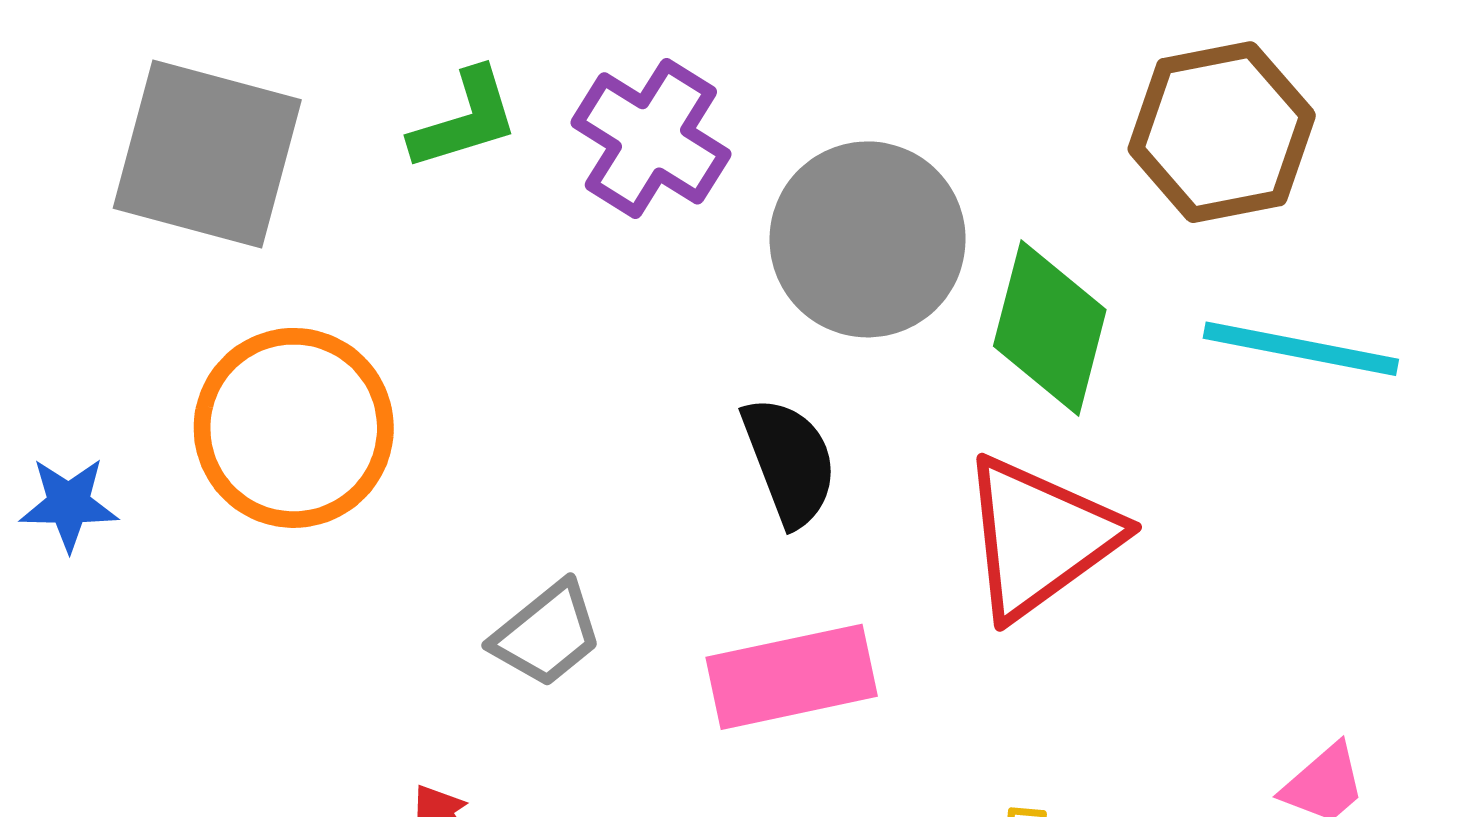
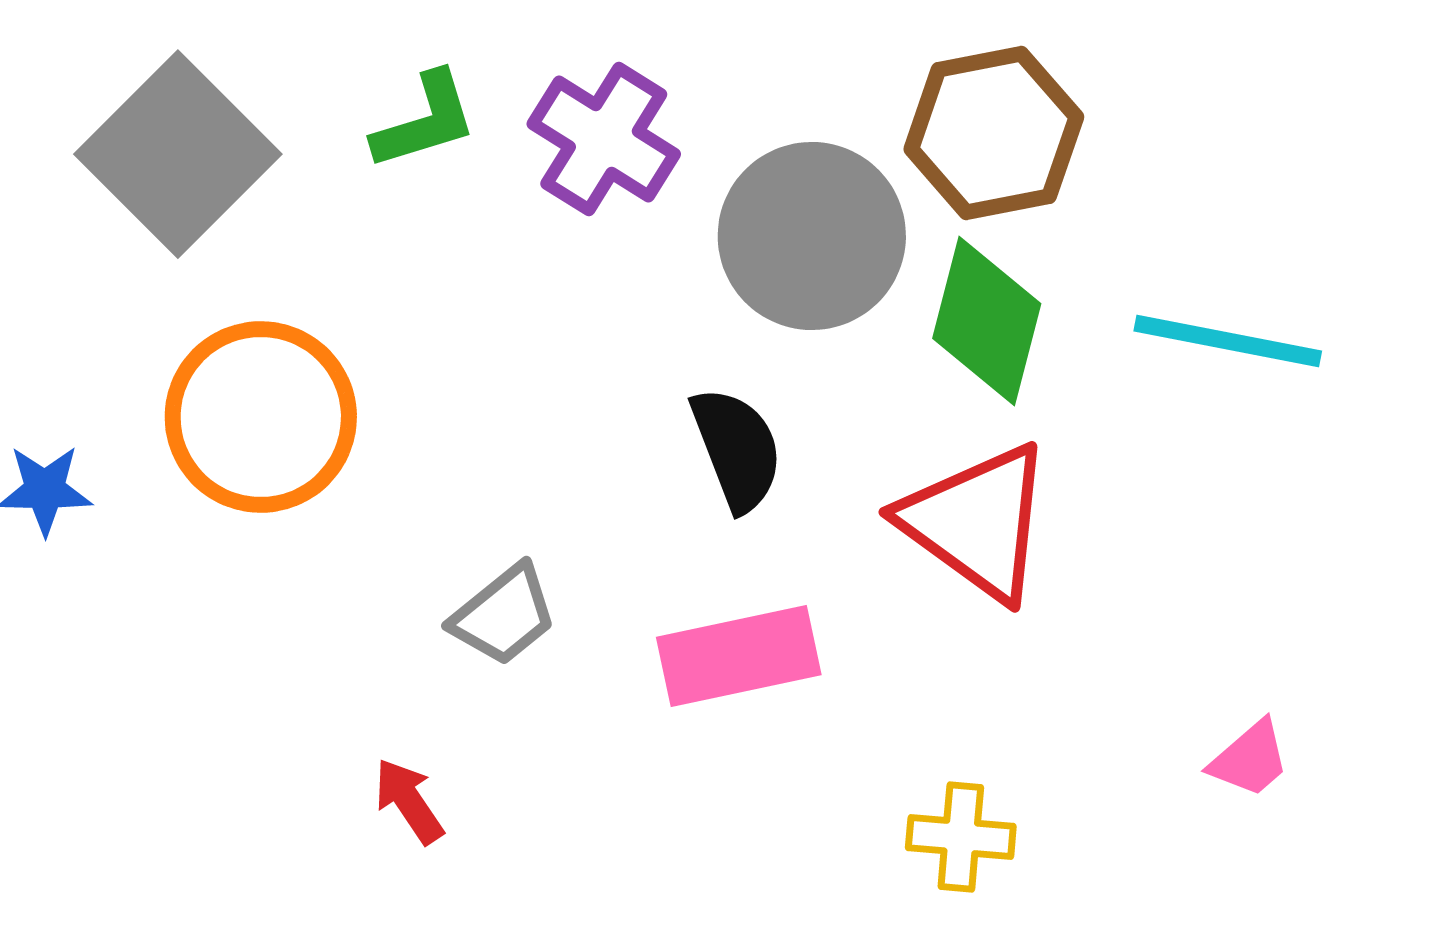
brown hexagon: (1222, 132) -> (994, 133), moved
gray square: (207, 154) -> (178, 154), turned 30
red triangle: (1039, 537) -> (977, 522), turned -48

